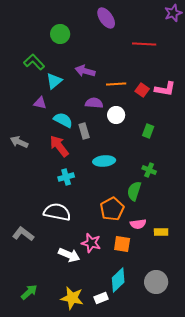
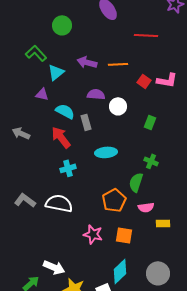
orange line: (116, 84) -> (118, 64), moved
pink semicircle: (138, 224) -> (146, 207), moved
gray L-shape: (23, 234) -> (25, 200), moved
white arrow: (69, 255) -> (54, 267), moved

